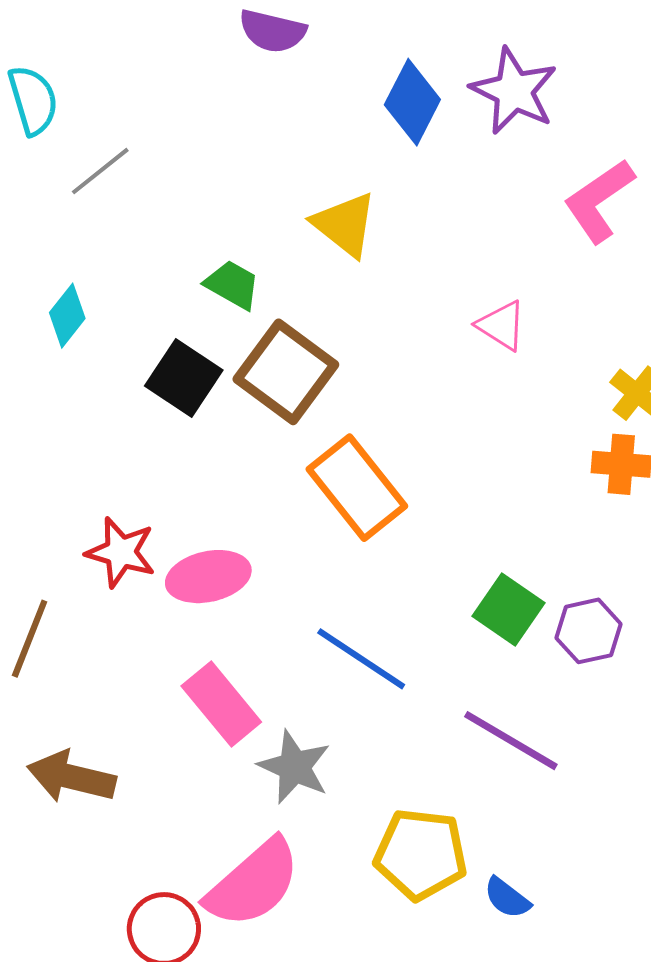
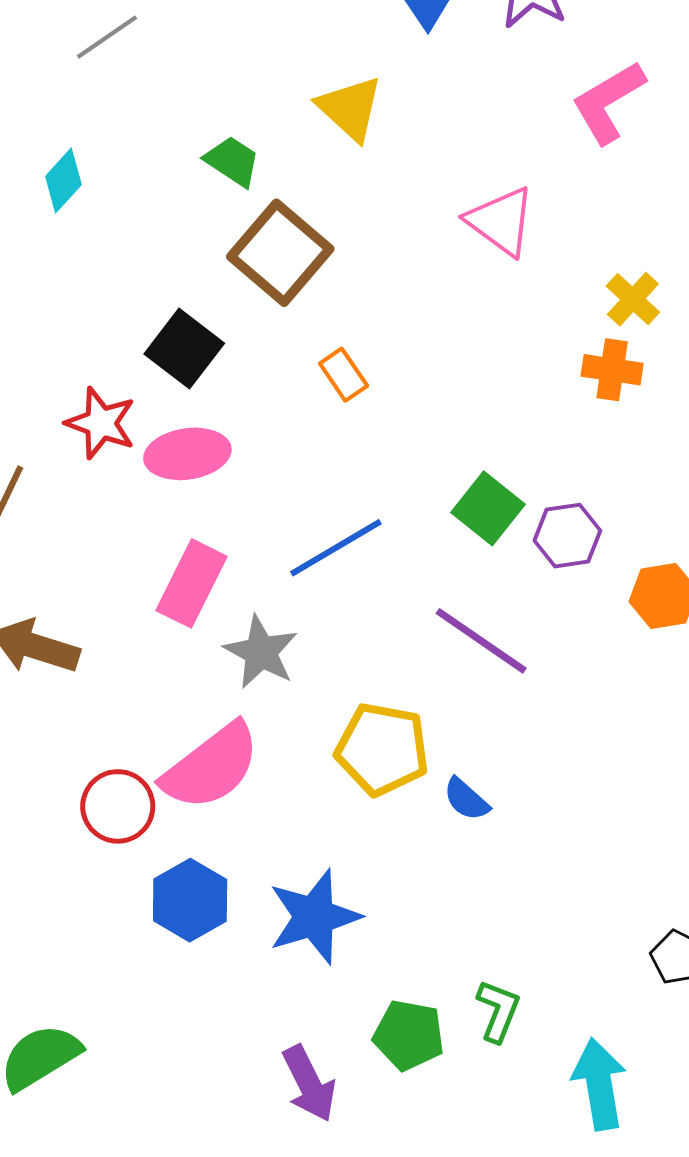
pink triangle: (501, 325) -> (501, 221), size x1.4
black square: (184, 378) -> (184, 349), moved
orange rectangle: (357, 488) -> (344, 375), size x0.5
blue line: (361, 659) -> (336, 548), turned -68
pink rectangle: (221, 704) -> (192, 583), turned 62

